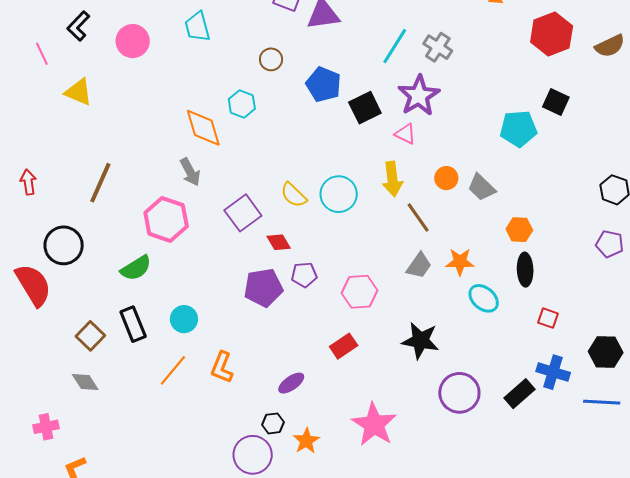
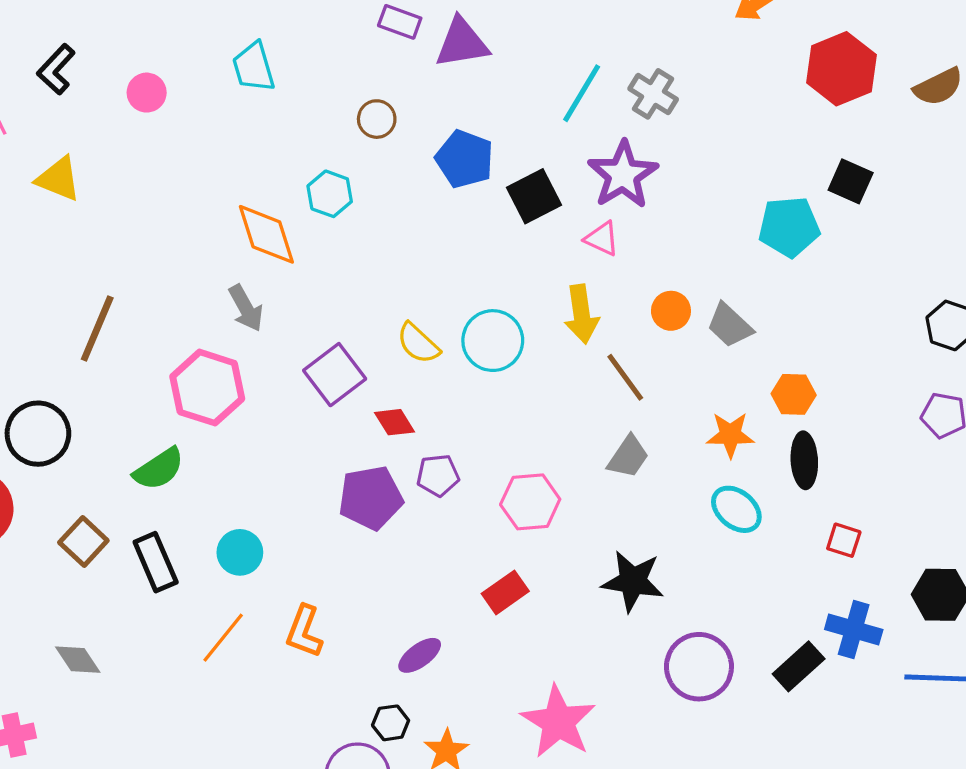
pink circle: (133, 41) -> (147, 93), size x0.7
orange star: (460, 262) -> (730, 435), moved
brown square: (90, 336) -> (83, 542), moved

